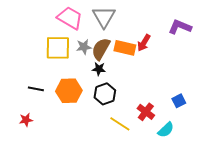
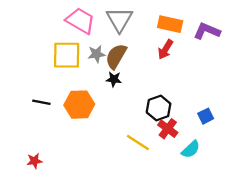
orange rectangle: (125, 48) -> (170, 24), moved
black hexagon: (105, 94) -> (159, 108), moved
red star: (26, 120) -> (34, 161), moved

